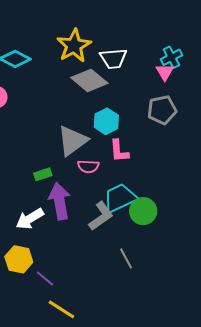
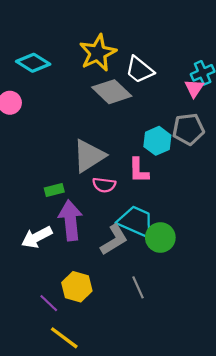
white trapezoid: (113, 59) -> (140, 70), turned 40
cyan hexagon: (106, 121) -> (157, 141), moved
cyan trapezoid: (120, 198) -> (136, 221), turned 45
yellow hexagon: (19, 259) -> (77, 287), moved

